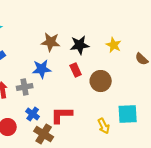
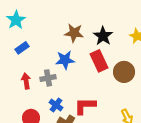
black star: (80, 45) -> (103, 36), turned -30
red rectangle: (76, 70) -> (99, 61), size x1.5

